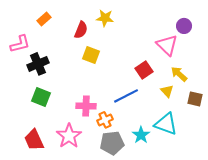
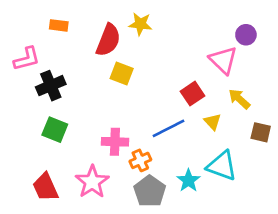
orange rectangle: (44, 19) -> (59, 25), turned 48
red semicircle: (81, 30) -> (108, 40), size x1.4
yellow triangle: (167, 91) -> (213, 122), moved
gray pentagon: (112, 143) -> (150, 191), turned -30

